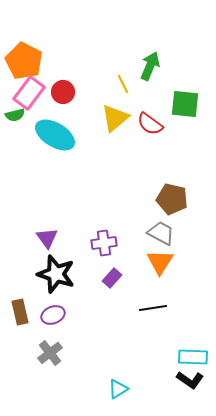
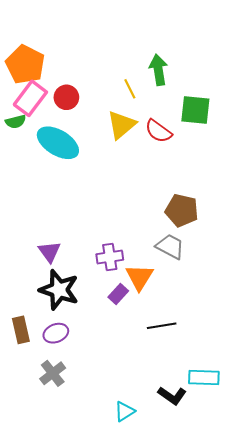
green arrow: (150, 66) -> (158, 70), turned -32
orange triangle: (160, 262) -> (139, 277), moved
black L-shape: (190, 380) -> (172, 396), moved

